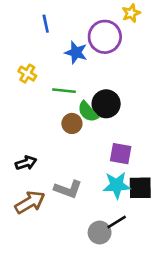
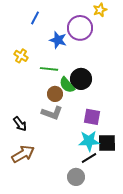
blue line: (46, 24) -> (35, 18), turned 40
black arrow: (26, 163) -> (20, 124), turned 70
gray L-shape: (68, 189) -> (52, 113), moved
black line: (117, 222) -> (89, 158), moved

